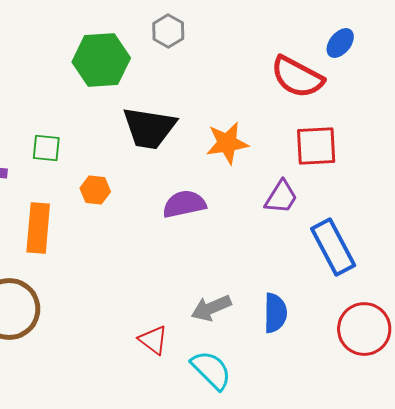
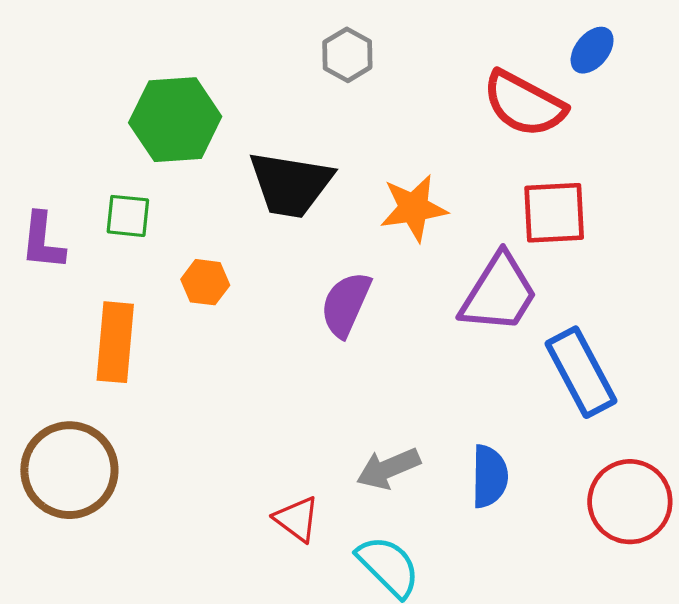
gray hexagon: (168, 31) -> (347, 55), moved
green hexagon: (101, 60) -> (175, 120), moved
purple trapezoid: (281, 197) -> (499, 293), size x1.5
purple semicircle: (184, 204) -> (346, 304), turned -54

